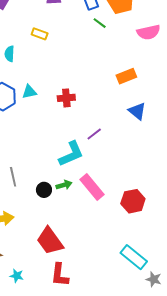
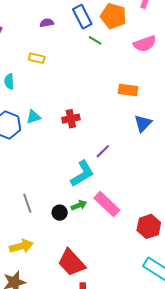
orange rectangle: (126, 76) -> (128, 90), turned 36
blue triangle: (137, 111) -> (143, 123), turned 42
red hexagon: (133, 201) -> (149, 226), moved

